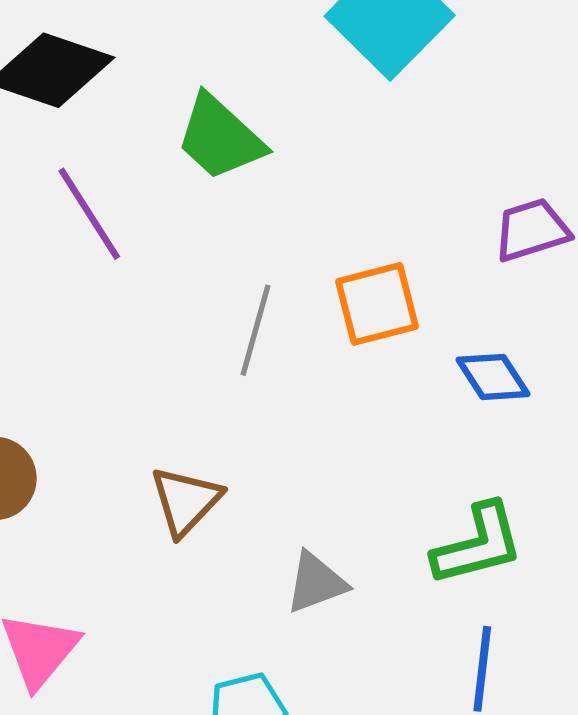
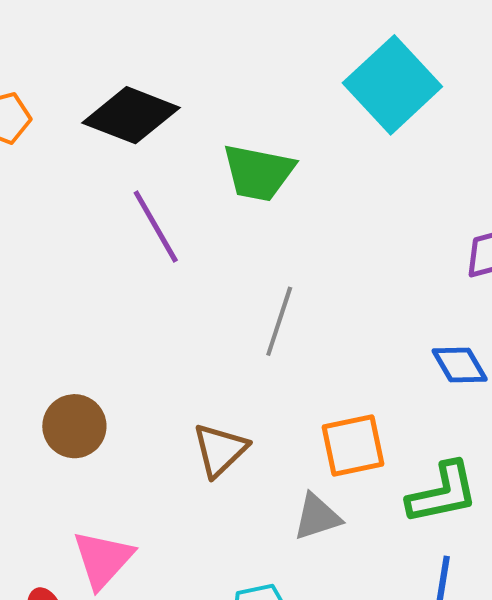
green trapezoid: (220, 138) -> (258, 173), turned -34
orange square: (377, 304) -> (353, 445), moved

